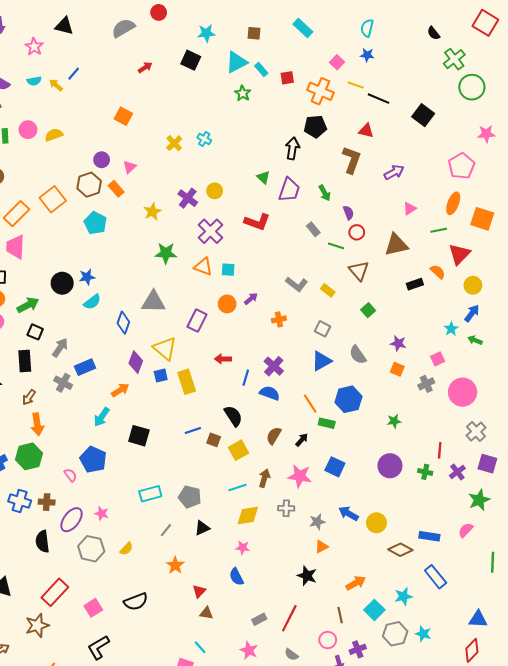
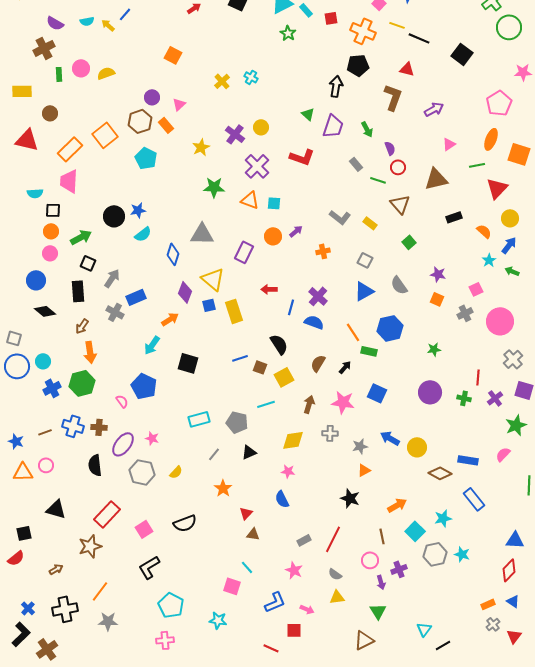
orange semicircle: (438, 272) -> (484, 231), moved
cyan line: (237, 488) -> (266, 404), moved

